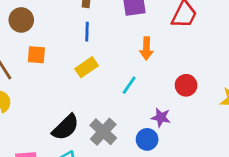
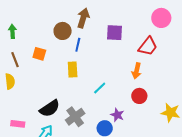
brown circle: (21, 20) -> (63, 31), moved
orange arrow: (146, 48) -> (137, 71), moved
yellow rectangle: (87, 67) -> (73, 70), turned -70

